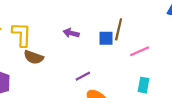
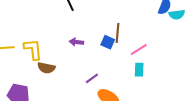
blue square: (106, 38) -> (108, 42), turned 32
cyan rectangle: (144, 85) -> (139, 70), moved

